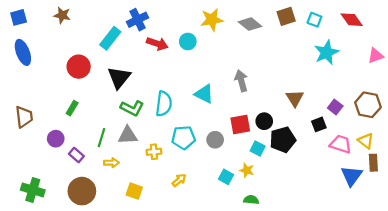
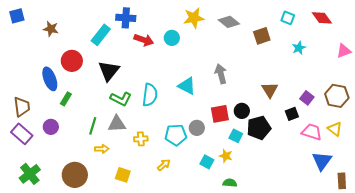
brown star: (62, 15) -> (51, 29), moved
brown square: (286, 16) -> (262, 36), moved
blue cross: (138, 20) -> (126, 18), turned 30
blue ellipse: (23, 52) -> (50, 79), moved
cyan star: (326, 52) -> (299, 48), size x0.6
cyan pentagon: (183, 138) -> (176, 135), moved
purple rectangle: (76, 155) -> (22, 134), moved, size x1.5
brown rectangle: (373, 163) -> (342, 181), moved
green cross: (33, 190) -> (30, 174), turned 35

